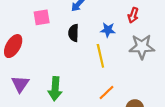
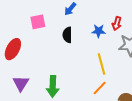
red arrow: (133, 15) -> (117, 24), moved
yellow line: (100, 56) -> (101, 64), moved

